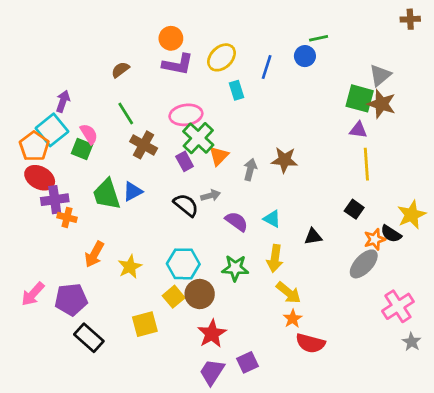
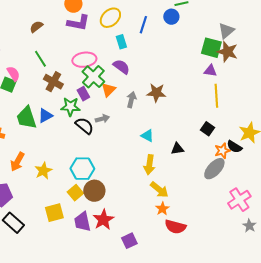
purple semicircle: (237, 222) -> (121, 67), moved
green star: (235, 268) -> (70, 107), moved
purple trapezoid: (212, 372) -> (82, 222), moved, turned -45

